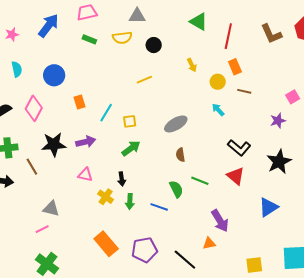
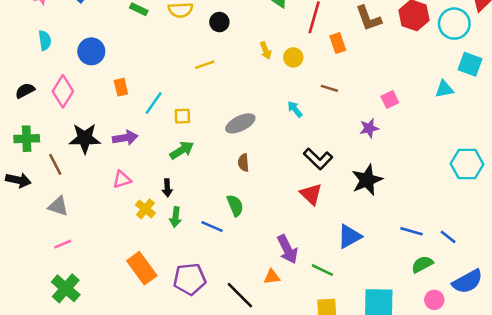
orange rectangle: (235, 67) -> (338, 43), moved
yellow circle: (218, 82) -> (293, 57), moved
pink triangle: (85, 175) -> (122, 179), turned -35
green line: (200, 181) -> (322, 270), moved
gray triangle: (51, 209) -> (58, 206), moved

